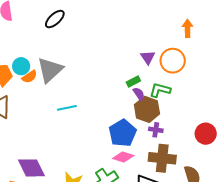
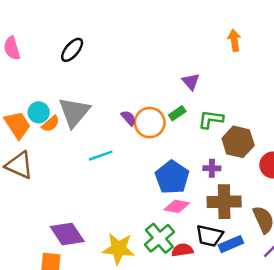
orange circle: (173, 61) -> (150, 123), moved
purple semicircle: (139, 94) -> (129, 118), moved
brown hexagon: (147, 109) -> (238, 142), moved

